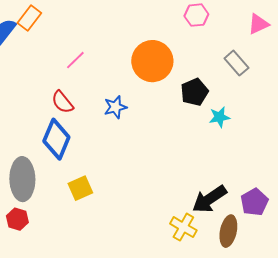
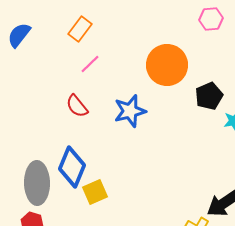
orange rectangle: (29, 18) -> (80, 29), moved
blue star: (115, 107) -> (130, 111), size x1.4
blue diamond: (56, 139) -> (72, 167), moved

